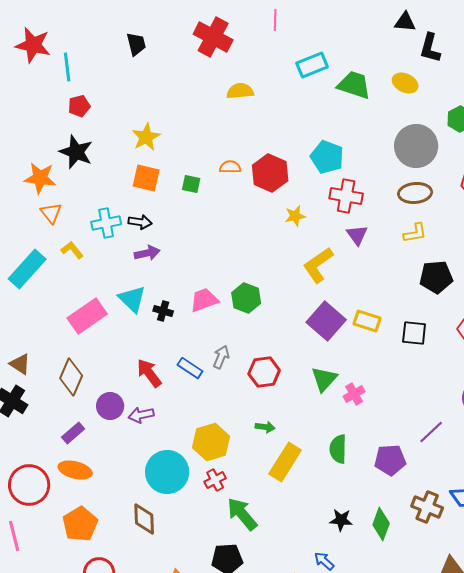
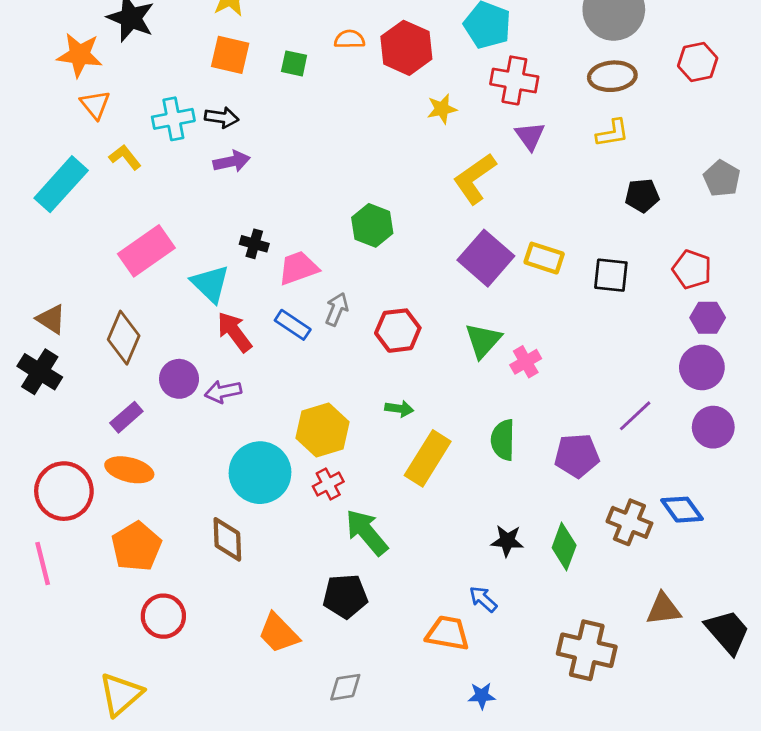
black pentagon: (436, 277) -> (642, 196), size x0.7
cyan triangle: (132, 299) -> (210, 284), moved
pink trapezoid: (204, 300) -> (298, 268), moved

